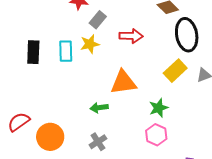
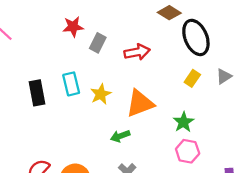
yellow star: (90, 44) -> (101, 94), moved
yellow rectangle: (175, 71) -> (192, 78), size x0.7

